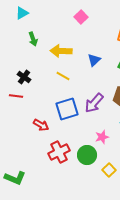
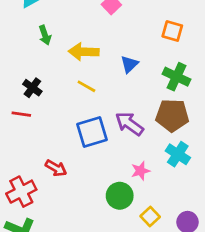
purple arrow: (94, 103) -> (129, 124), turned 85
red arrow: (41, 125) -> (56, 168), moved
red cross: (59, 152) -> (21, 192), moved

